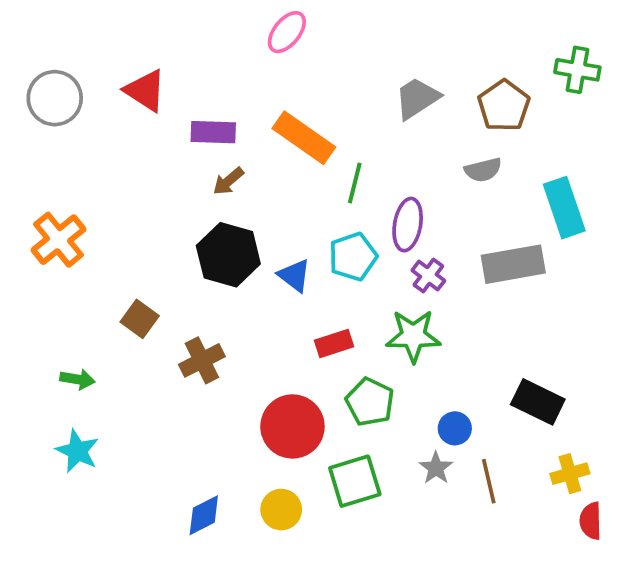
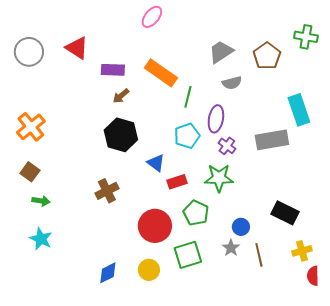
gray semicircle: (483, 170) -> (232, 83), moved
blue triangle: (294, 276) -> (156, 163), moved
brown square: (140, 319) -> (30, 172), moved

